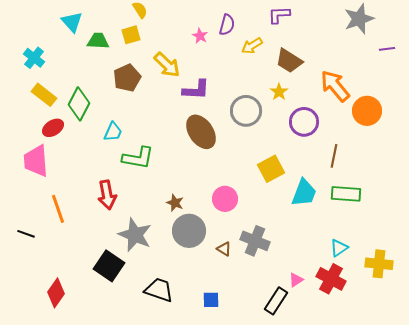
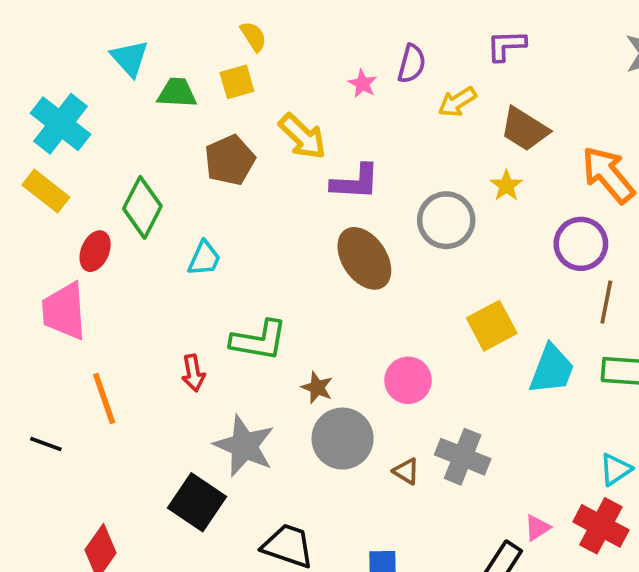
cyan cross: (34, 58) -> (60, 124), size x1.5
yellow rectangle: (44, 95) -> (46, 191), moved
purple circle: (304, 122) -> (581, 244), moved
red ellipse: (53, 128) -> (95, 251), turned -35
green L-shape: (138, 158) -> (259, 340), moved
red arrow: (107, 195) -> (193, 373), size x0.7

